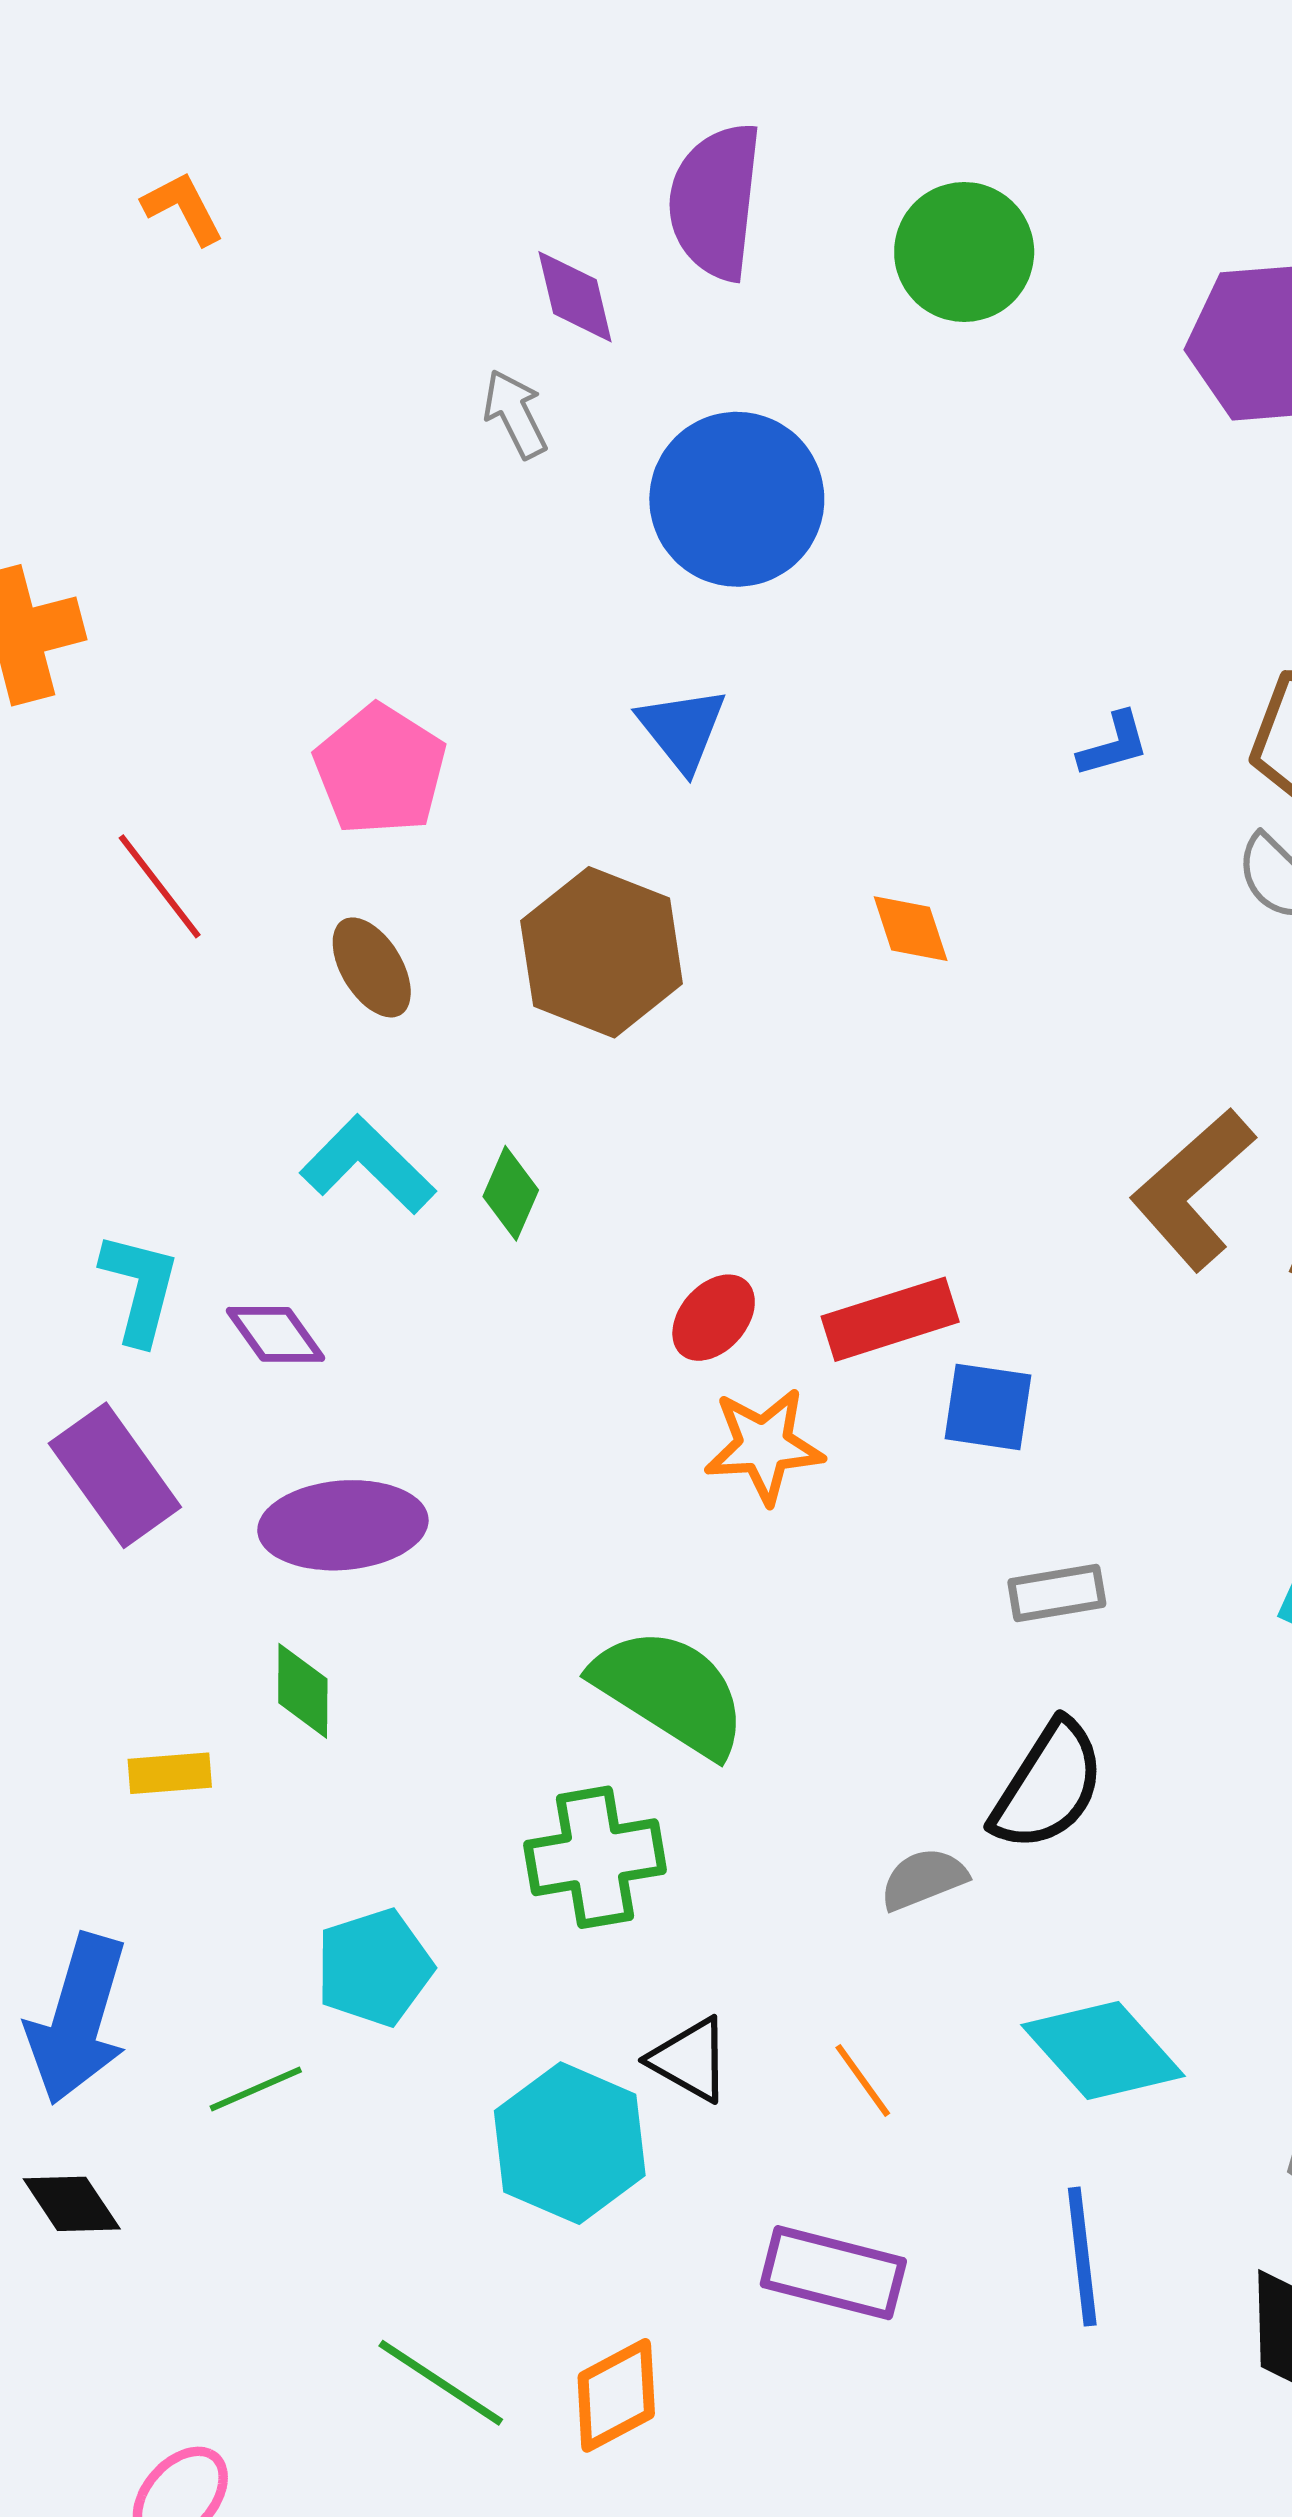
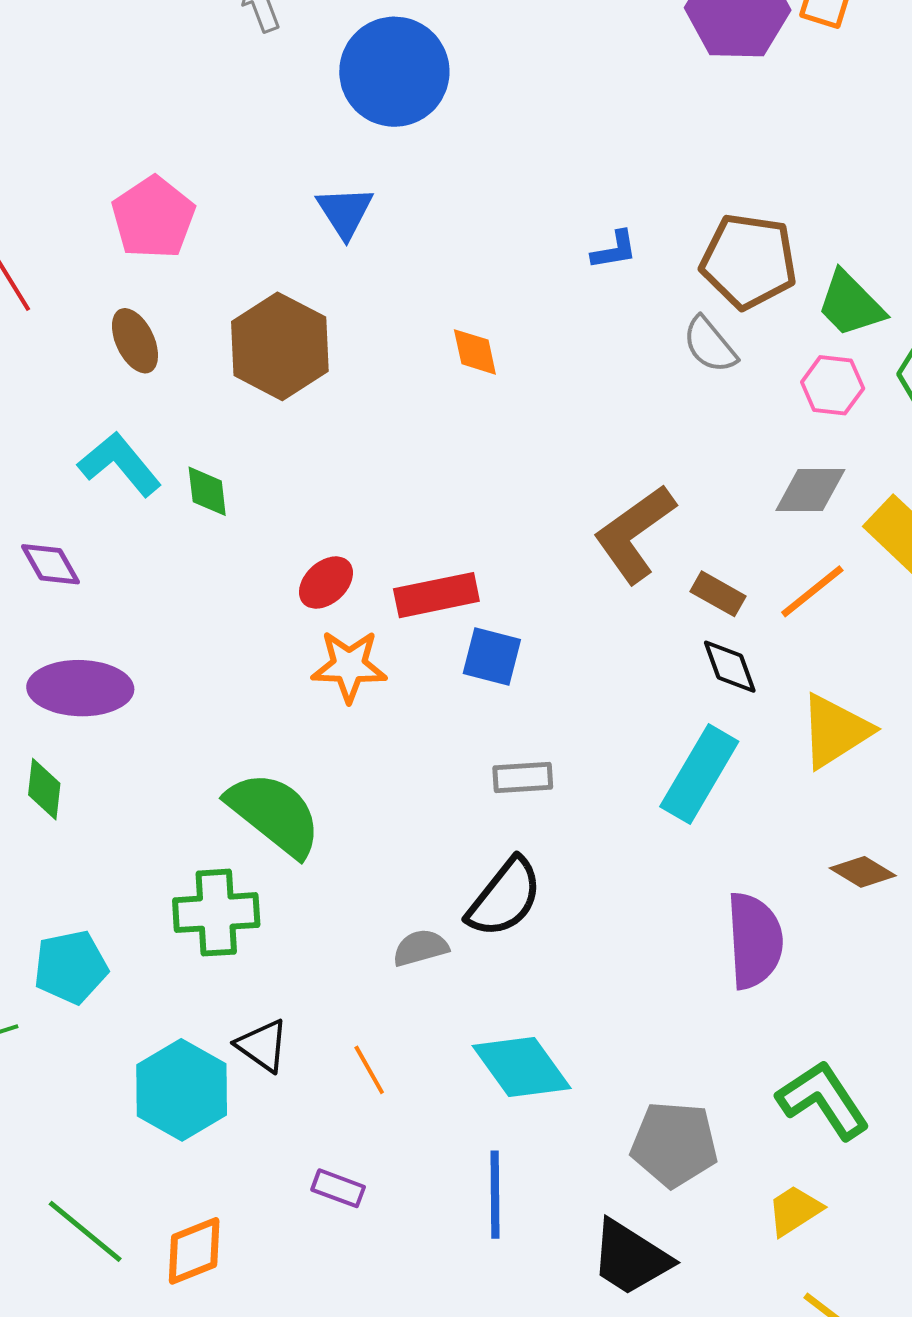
green diamond: (511, 1193) -> (207, 491), turned -36
purple rectangle: (833, 2273) -> (338, 1188), size x0.6

